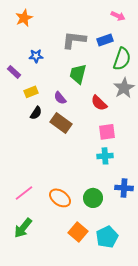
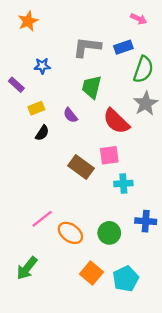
red semicircle: (99, 103) -> (116, 121), size x1.4
brown rectangle: (61, 123) -> (81, 167), moved
pink square: (107, 132) -> (109, 155), moved
pink line: (24, 193) -> (42, 219), moved

